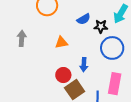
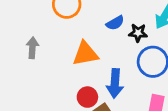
orange triangle: (61, 43) -> (85, 54), size x1.5
blue arrow: (84, 65) -> (115, 83), size x1.5

